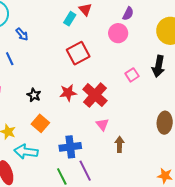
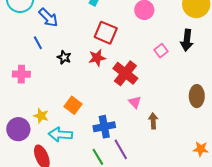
blue arrow: (22, 34) -> (48, 18), size x1.5
red square: (78, 53) -> (106, 33), turned -35
red star: (68, 93) -> (97, 58), moved
black star: (34, 95) -> (64, 57), moved

